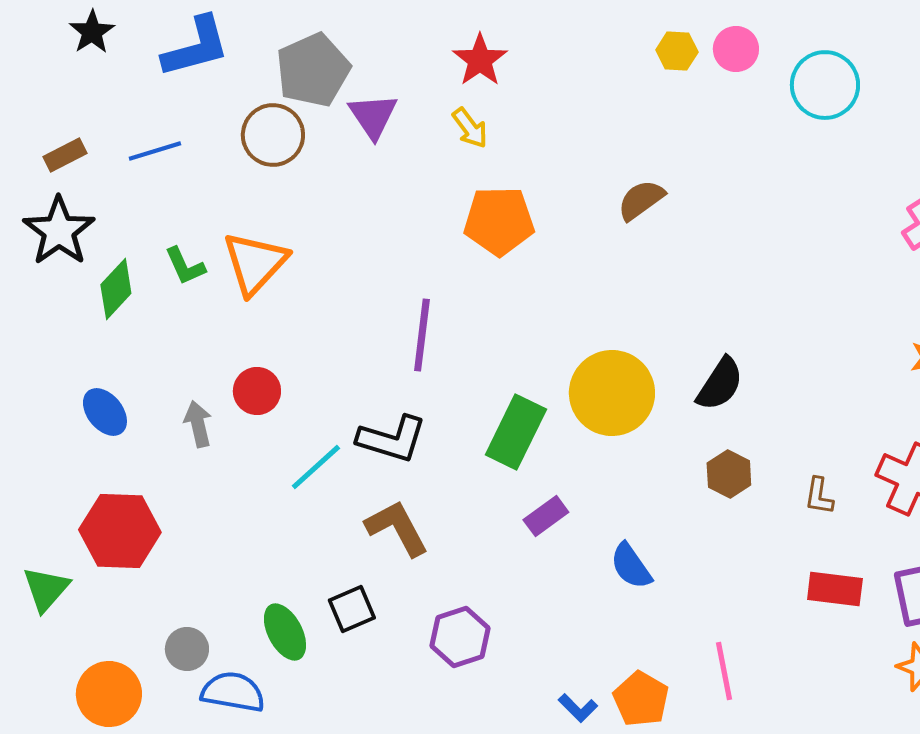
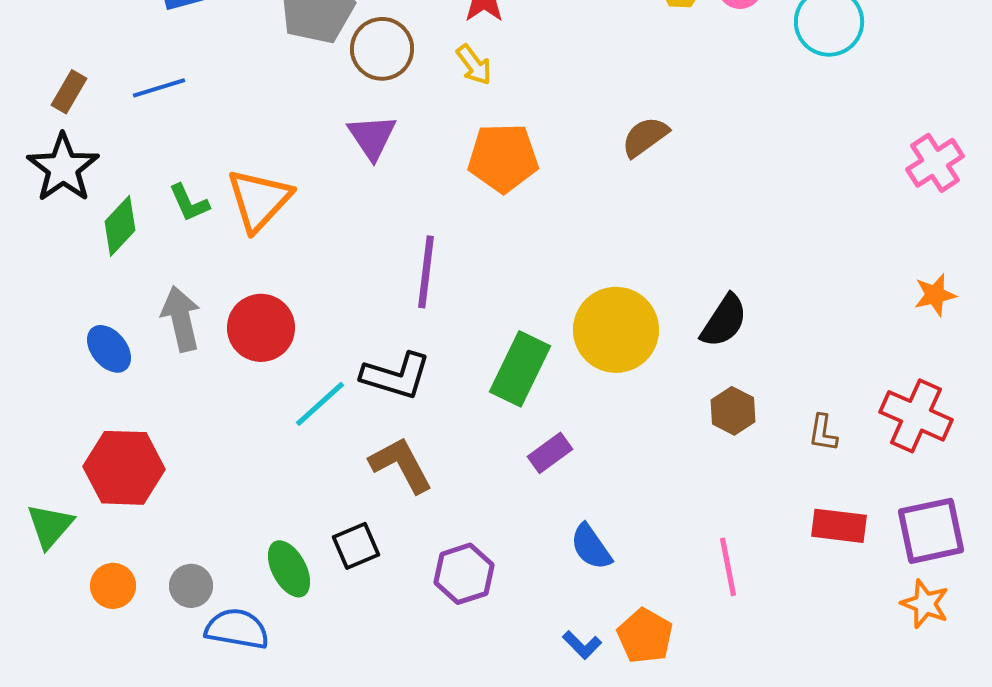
purple triangle: (373, 116) -> (372, 137), moved
brown circle: (273, 135) -> (382, 49), moved
brown rectangle: (65, 155) -> (69, 92), turned -33
red circle: (257, 391) -> (261, 328), size x1.4
gray arrow: (198, 424) -> (181, 319), moved, size x1.4
blue semicircle: (631, 566) -> (591, 547), moved
pink line: (724, 671) -> (728, 567), moved
orange circle: (109, 694) -> (113, 586), moved, size x0.7

